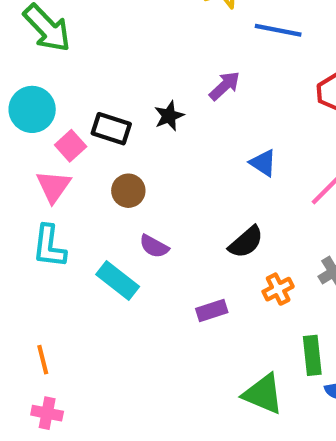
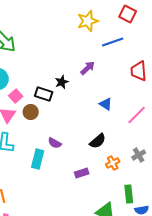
blue line: (278, 30) -> (113, 42), turned -30
black rectangle: (111, 129) -> (44, 94), moved
brown circle: (128, 191) -> (31, 112), moved
cyan rectangle: (118, 281) -> (38, 159), turned 66

